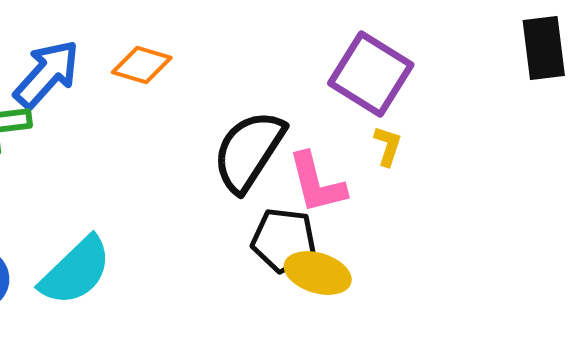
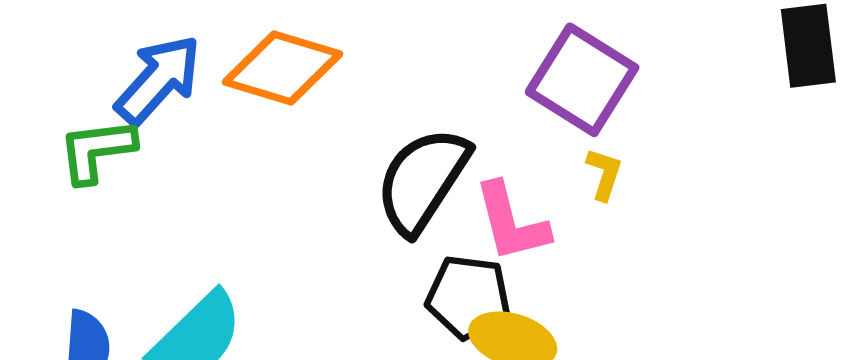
orange diamond: (142, 65) -> (283, 68), size x1.5

